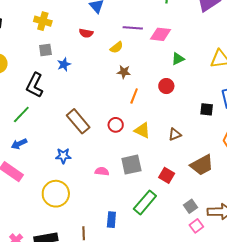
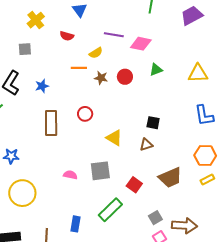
yellow cross: (43, 21) -> (36, 20), moved, turned 30
blue star: (64, 64) -> (42, 86), moved
red circle: (166, 86) -> (125, 77), moved
orange line: (134, 96) -> (79, 68), moved, turned 63
black square: (207, 109) -> (153, 123), moved
brown rectangle: (78, 121) -> (51, 123), turned 35
red circle: (116, 125) -> (85, 114), moved
blue star: (63, 156) -> (11, 156), moved

